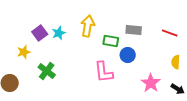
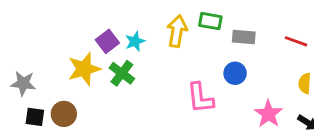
green rectangle: (111, 41) -> (210, 21), moved
yellow star: (24, 52) -> (84, 69), size x1.6
green cross: (47, 71) -> (122, 73), moved

